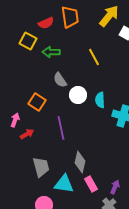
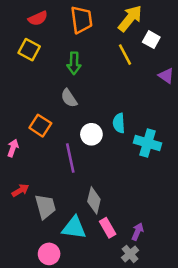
red semicircle: (46, 23) -> (38, 18), moved
green arrow: (51, 52) -> (74, 63), moved, turned -90
yellow line: (94, 57) -> (125, 55), moved
white circle: (78, 95) -> (91, 134), moved
red arrow: (27, 134) -> (20, 190), moved

